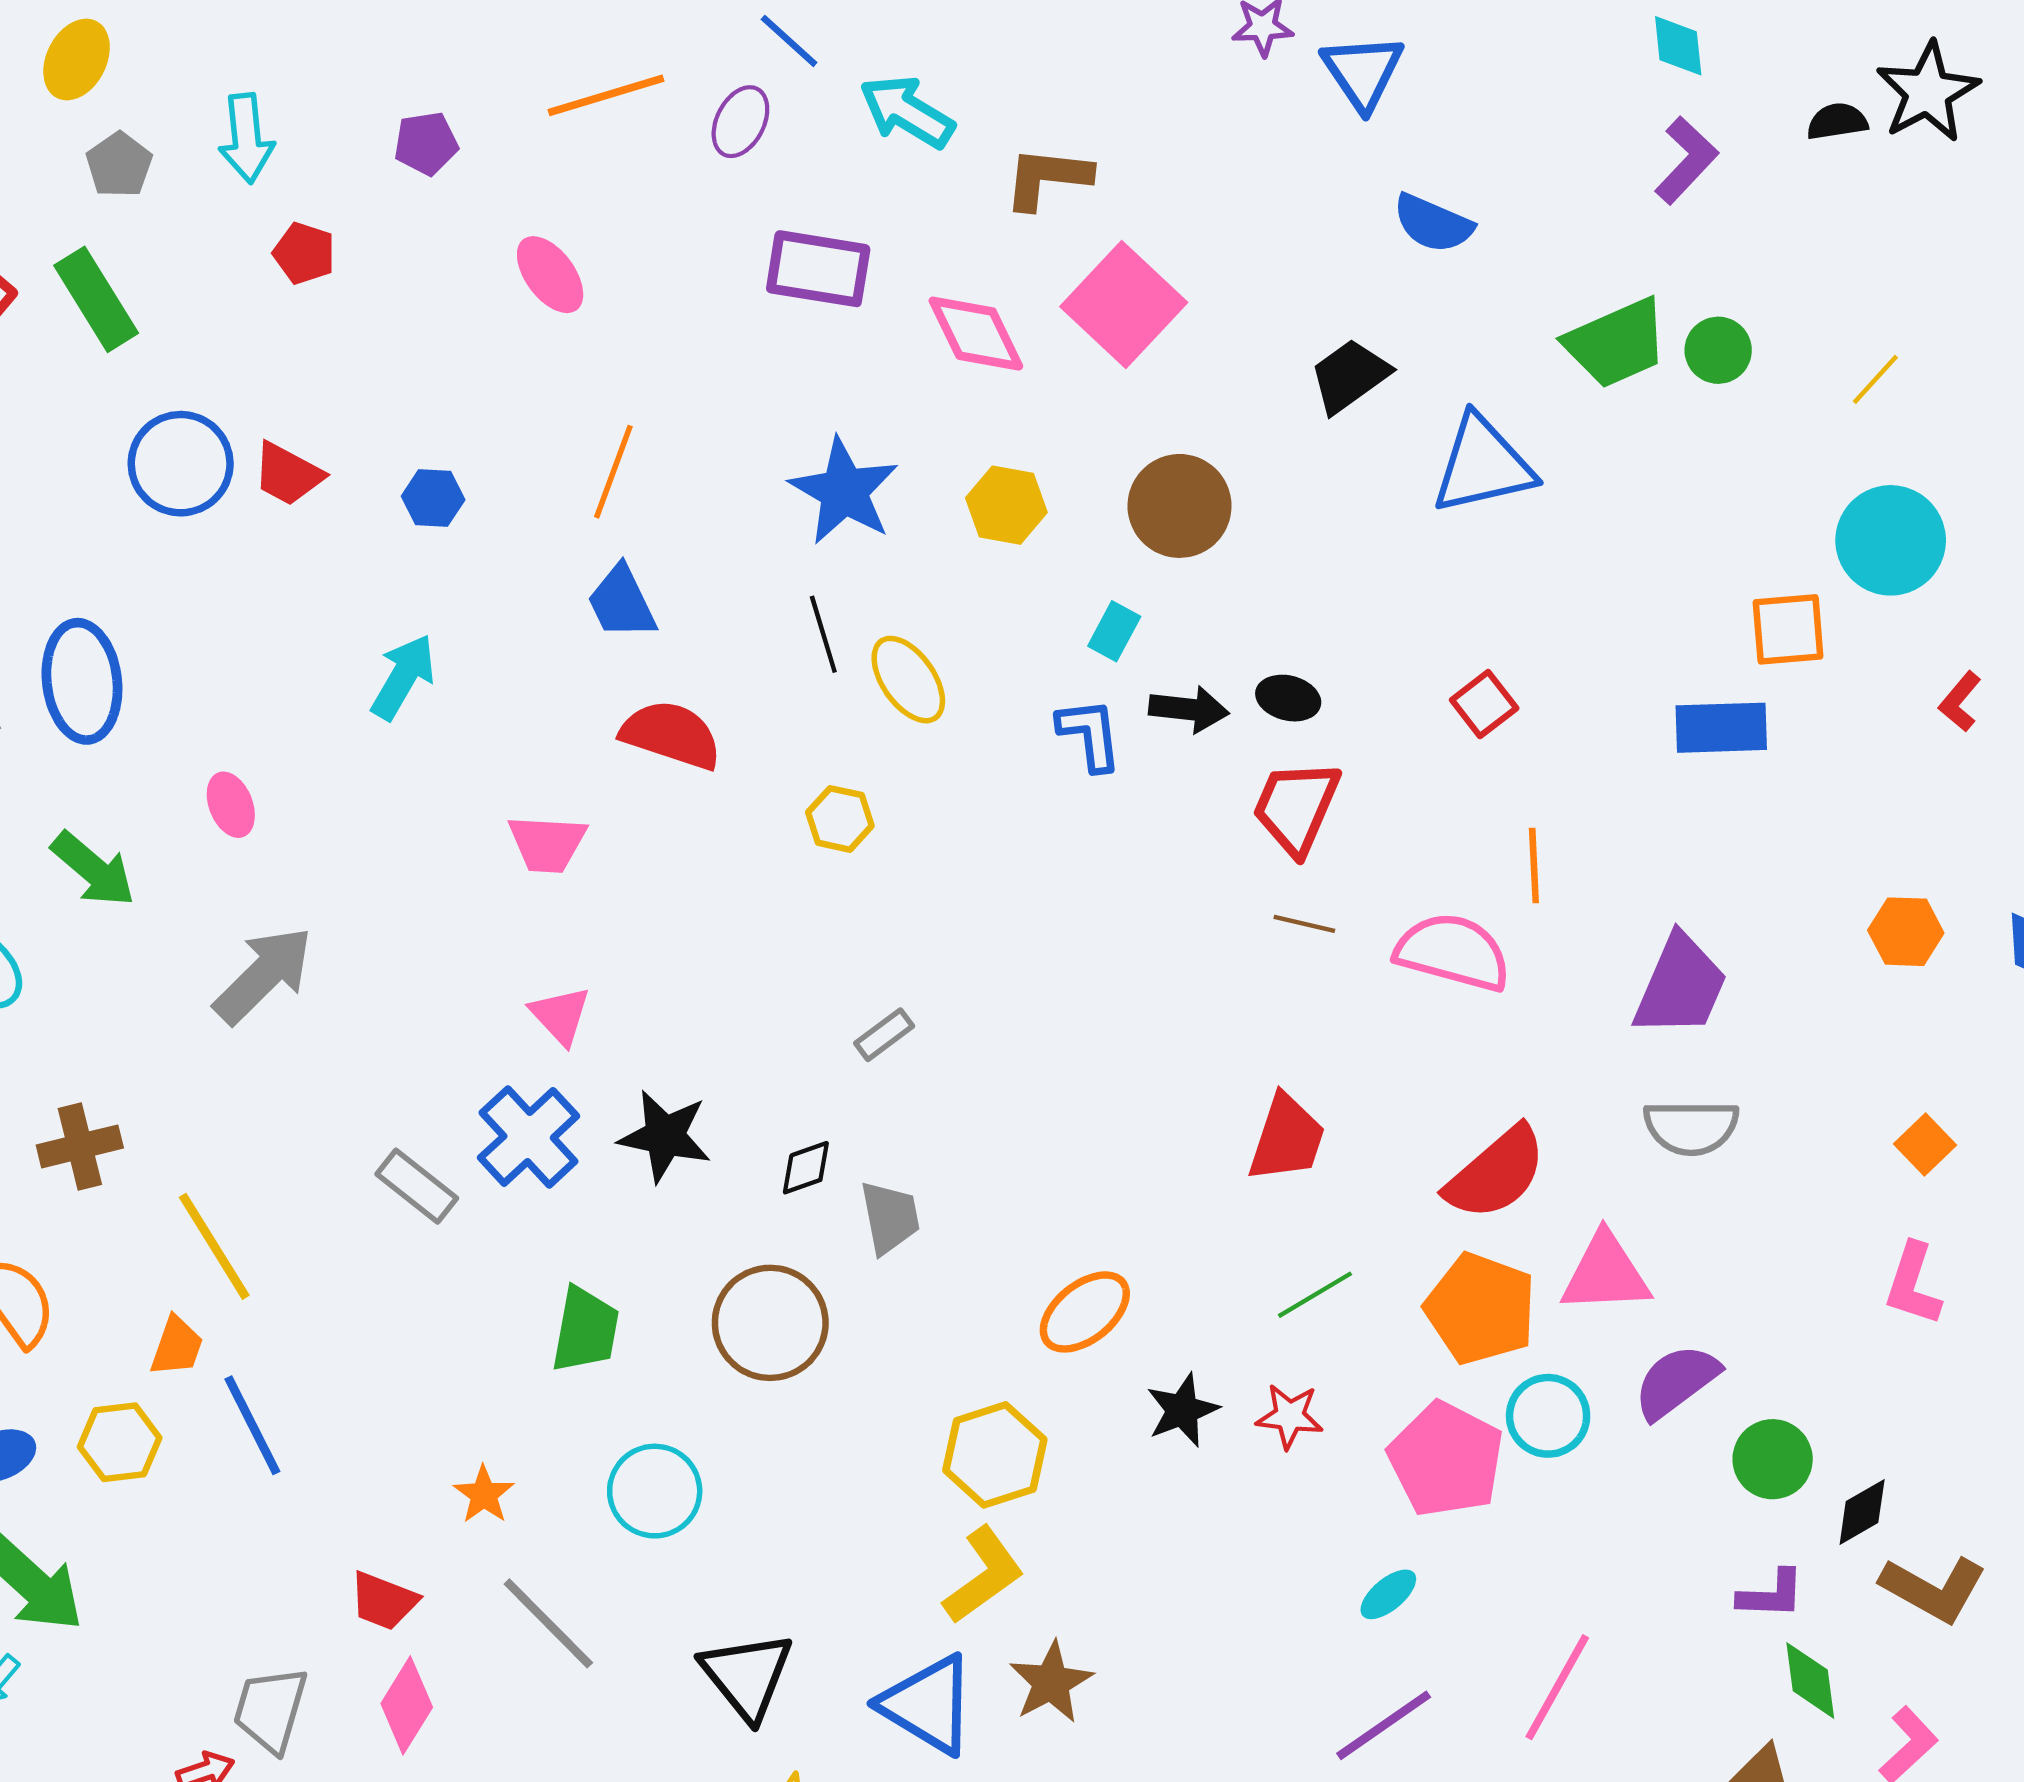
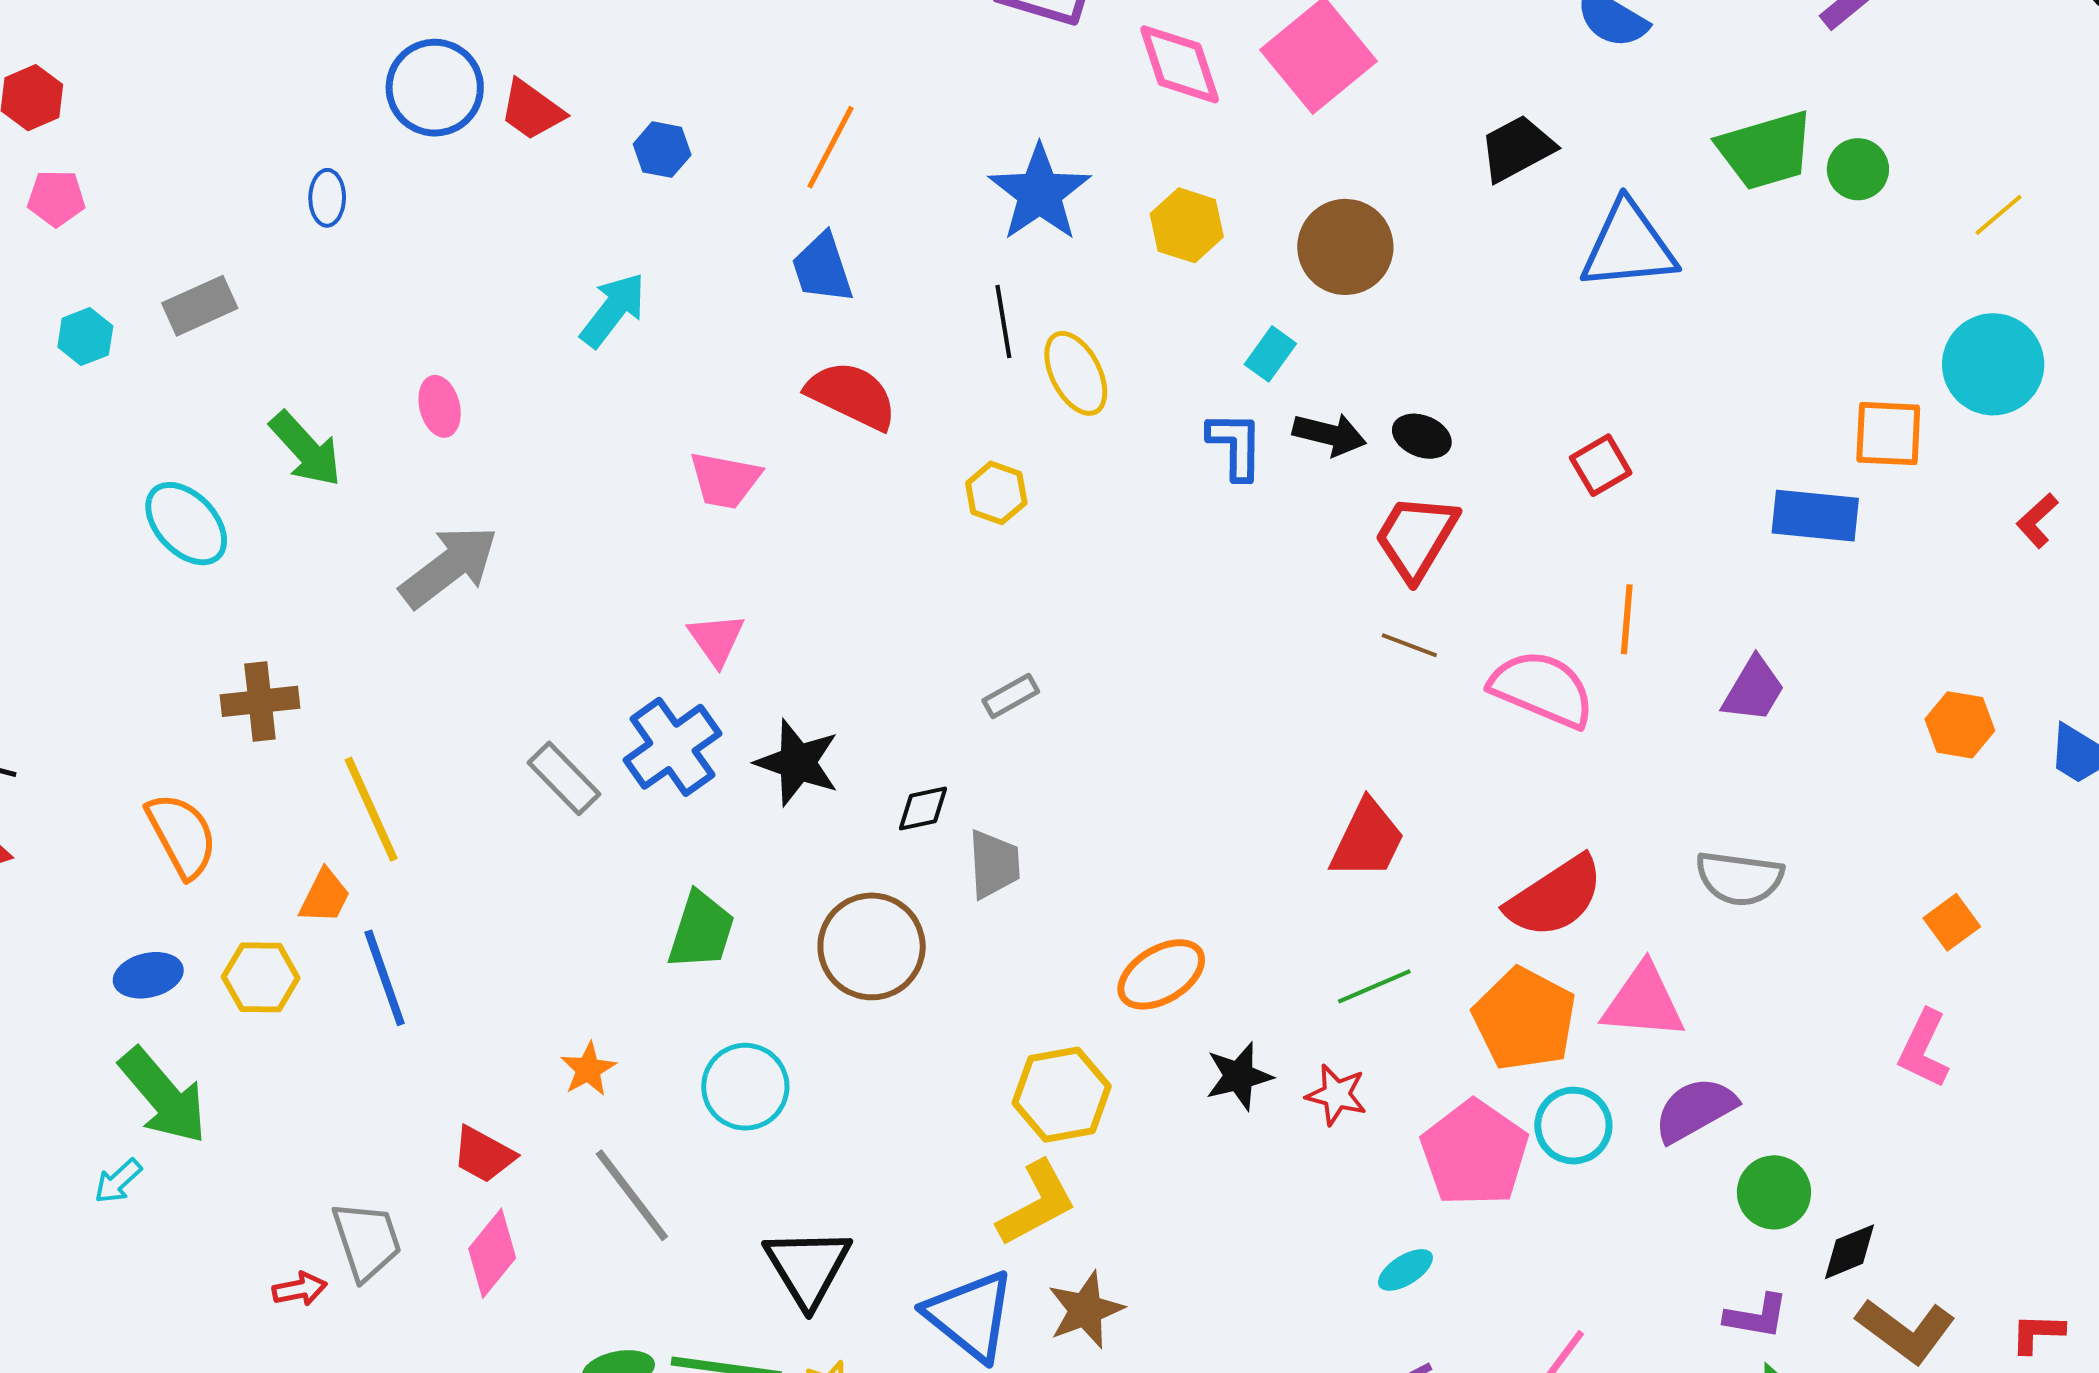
blue ellipse: (82, 681) -> (327, 198), moved, size x0.5
purple trapezoid: (1681, 986) -> (1754, 690), moved, size x0.7
gray trapezoid: (270, 1709) -> (367, 1241), turned 138

